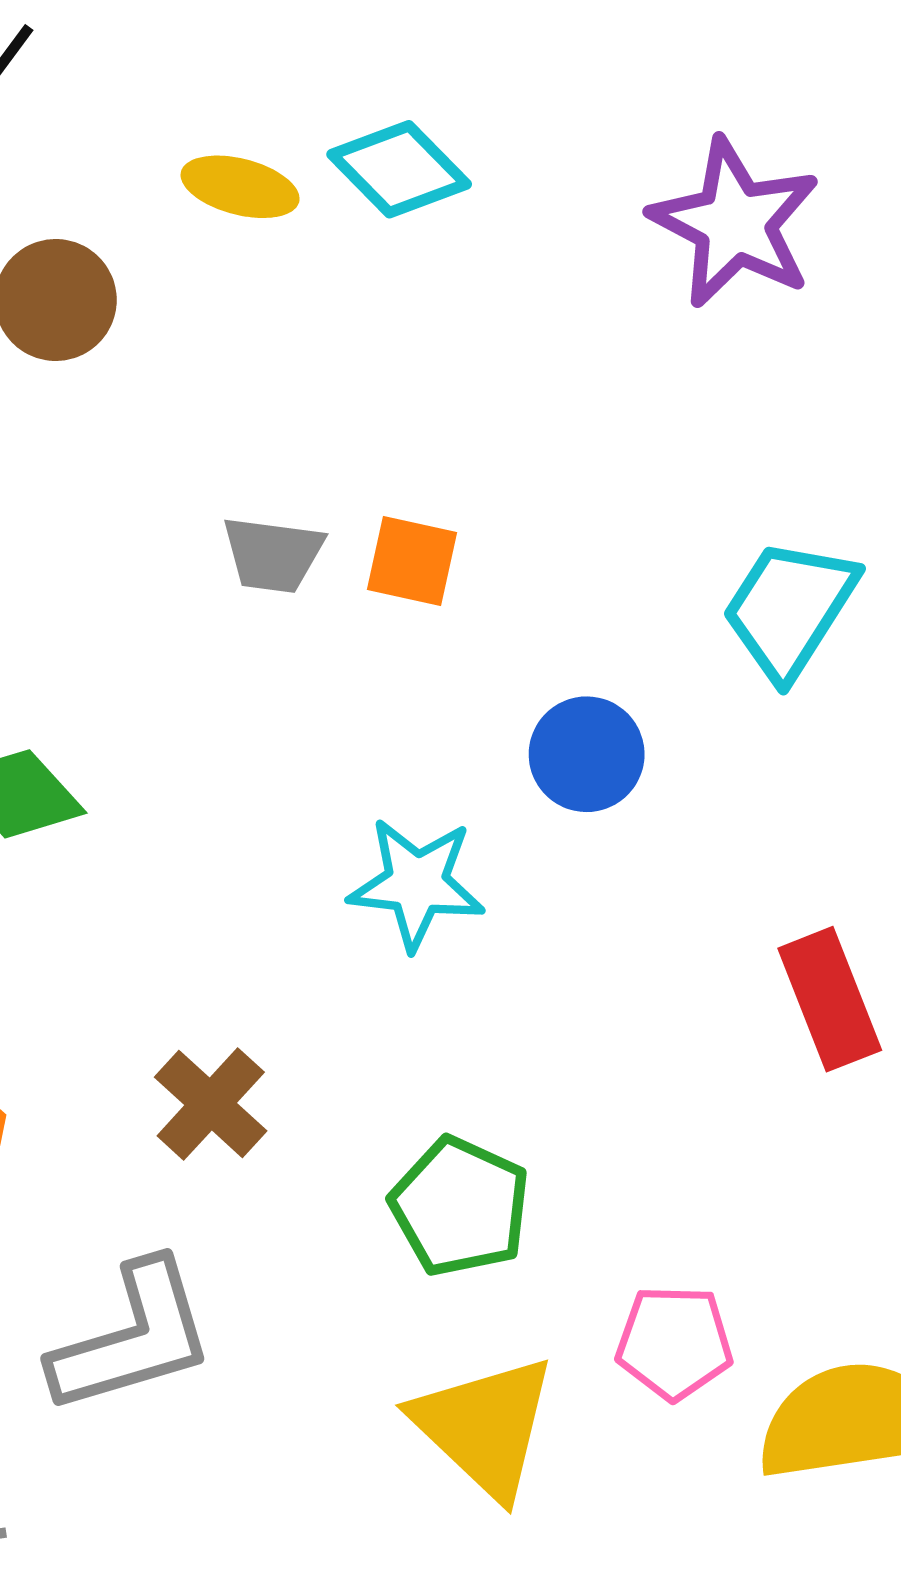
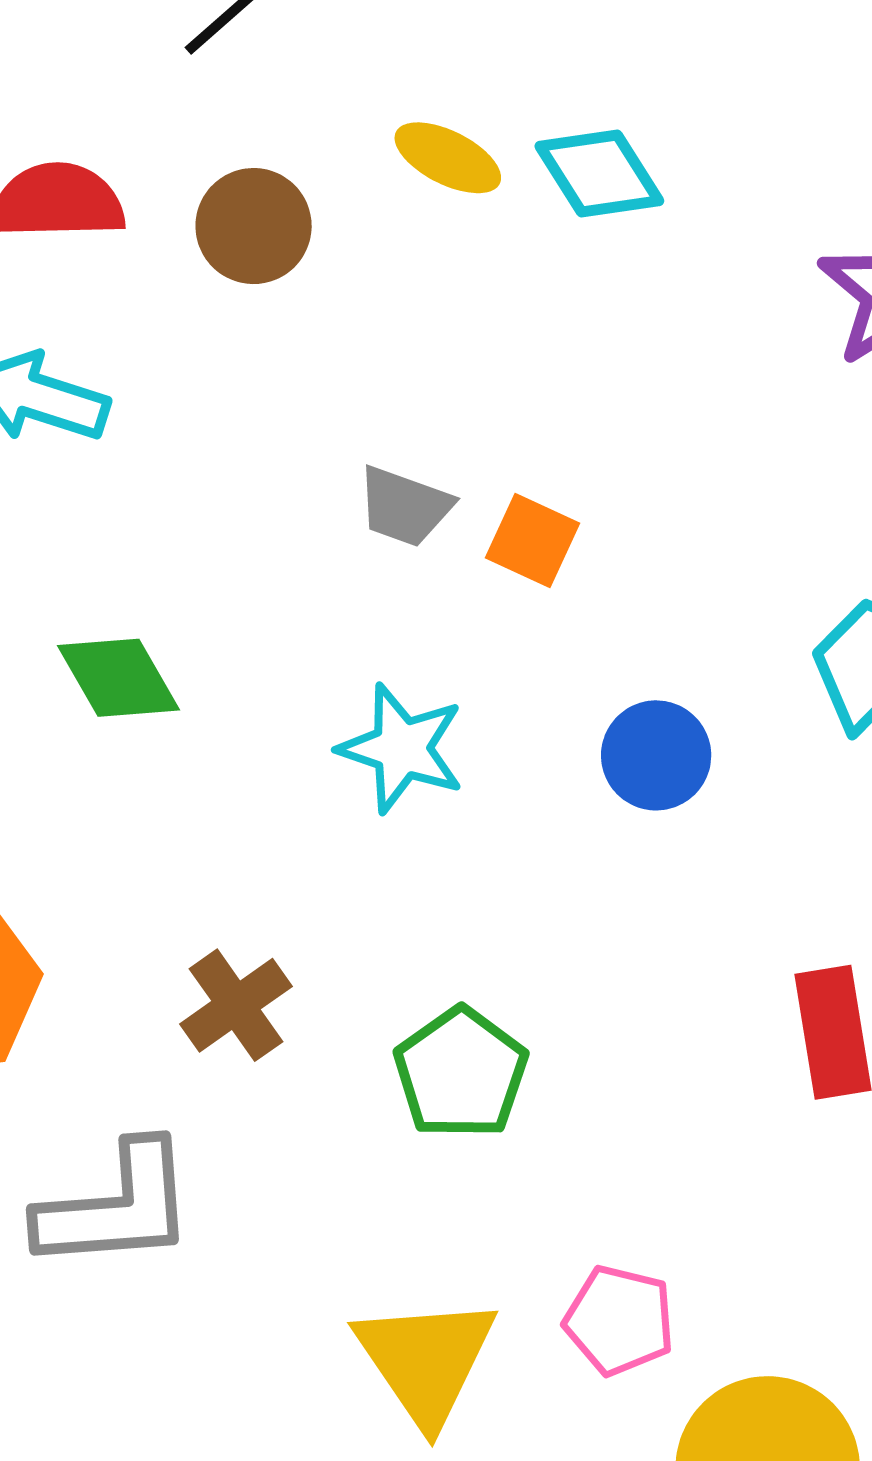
cyan star: (417, 884) -> (402, 748), moved
green pentagon: (460, 1207) -> (461, 1073), moved

